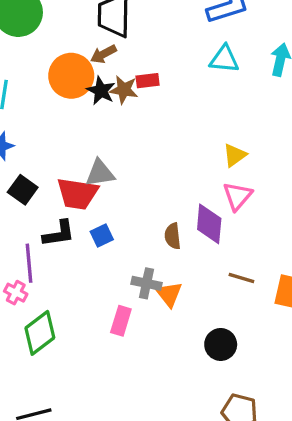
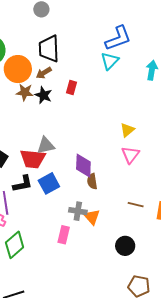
cyan triangle: (224, 59) -> (110, 61), moved, turned -48
orange circle: (71, 76) -> (18, 69), moved
red rectangle: (148, 81) -> (72, 87), turned -64
brown star: (124, 90) -> (25, 92), moved
purple diamond: (209, 224) -> (83, 166), moved
blue square: (102, 236) -> (49, 183), size x1.5

